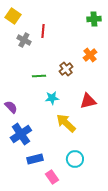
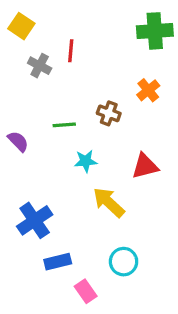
green cross: (94, 19) -> (155, 31), size x1.5
brown cross: (66, 69) -> (109, 113), turned -32
purple semicircle: (11, 107) -> (18, 141), moved

